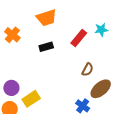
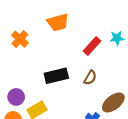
black rectangle: (46, 47) -> (56, 76), moved, size x1.5
brown semicircle: (88, 70) -> (90, 78), moved

